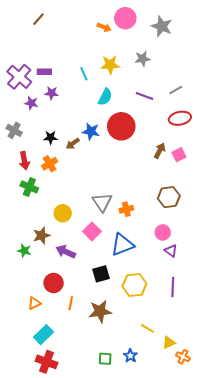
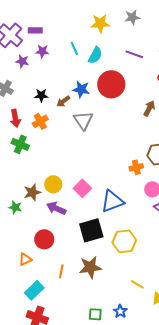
cyan line: (84, 74) -> (74, 48), moved
gray triangle: (102, 202) -> (83, 120), moved
orange cross: (126, 209) -> (136, 167), moved
yellow circle: (63, 213) -> (53, 184), moved
black square: (101, 274) -> (91, 230), size x1.4
orange line: (71, 303) -> (61, 271), moved

